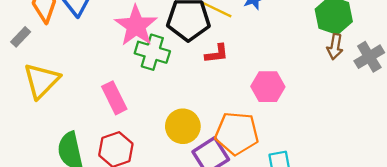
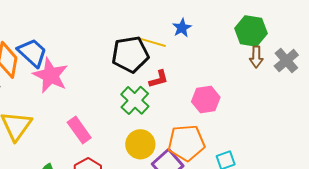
pink star: (136, 26) -> (51, 75), moved
green cross: (152, 52) -> (135, 100), moved, turned 36

